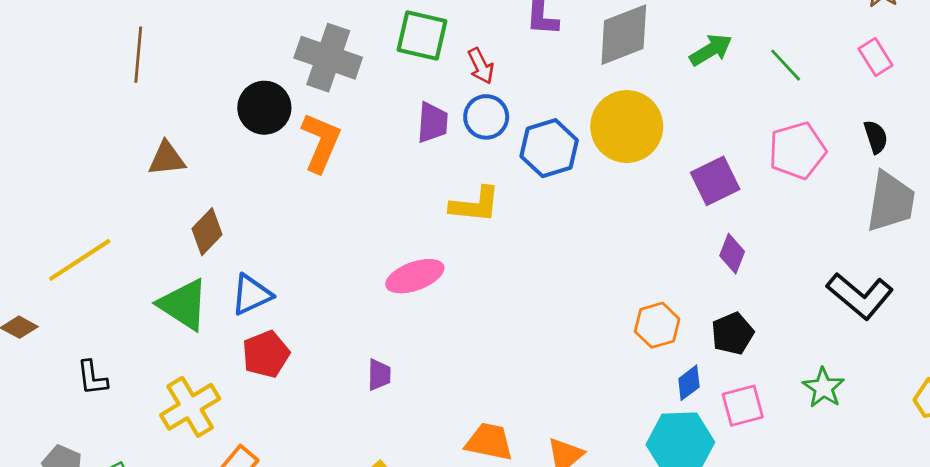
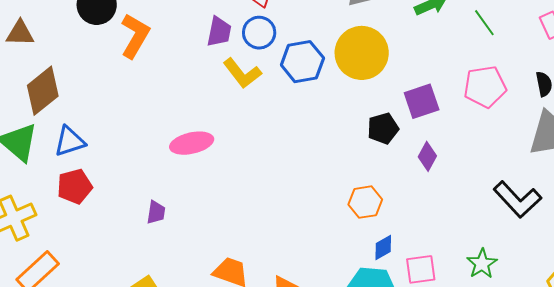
yellow L-shape: (475, 205) -> (242, 73), moved, turned 39
brown diamond: (207, 232) -> (43, 91), size x1.4
black pentagon: (732, 334) -> (383, 128), moved

